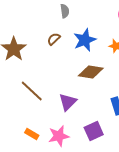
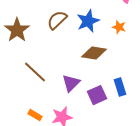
brown semicircle: (54, 39) -> (57, 20), size x1.5
purple square: (94, 131) -> (97, 95), moved

